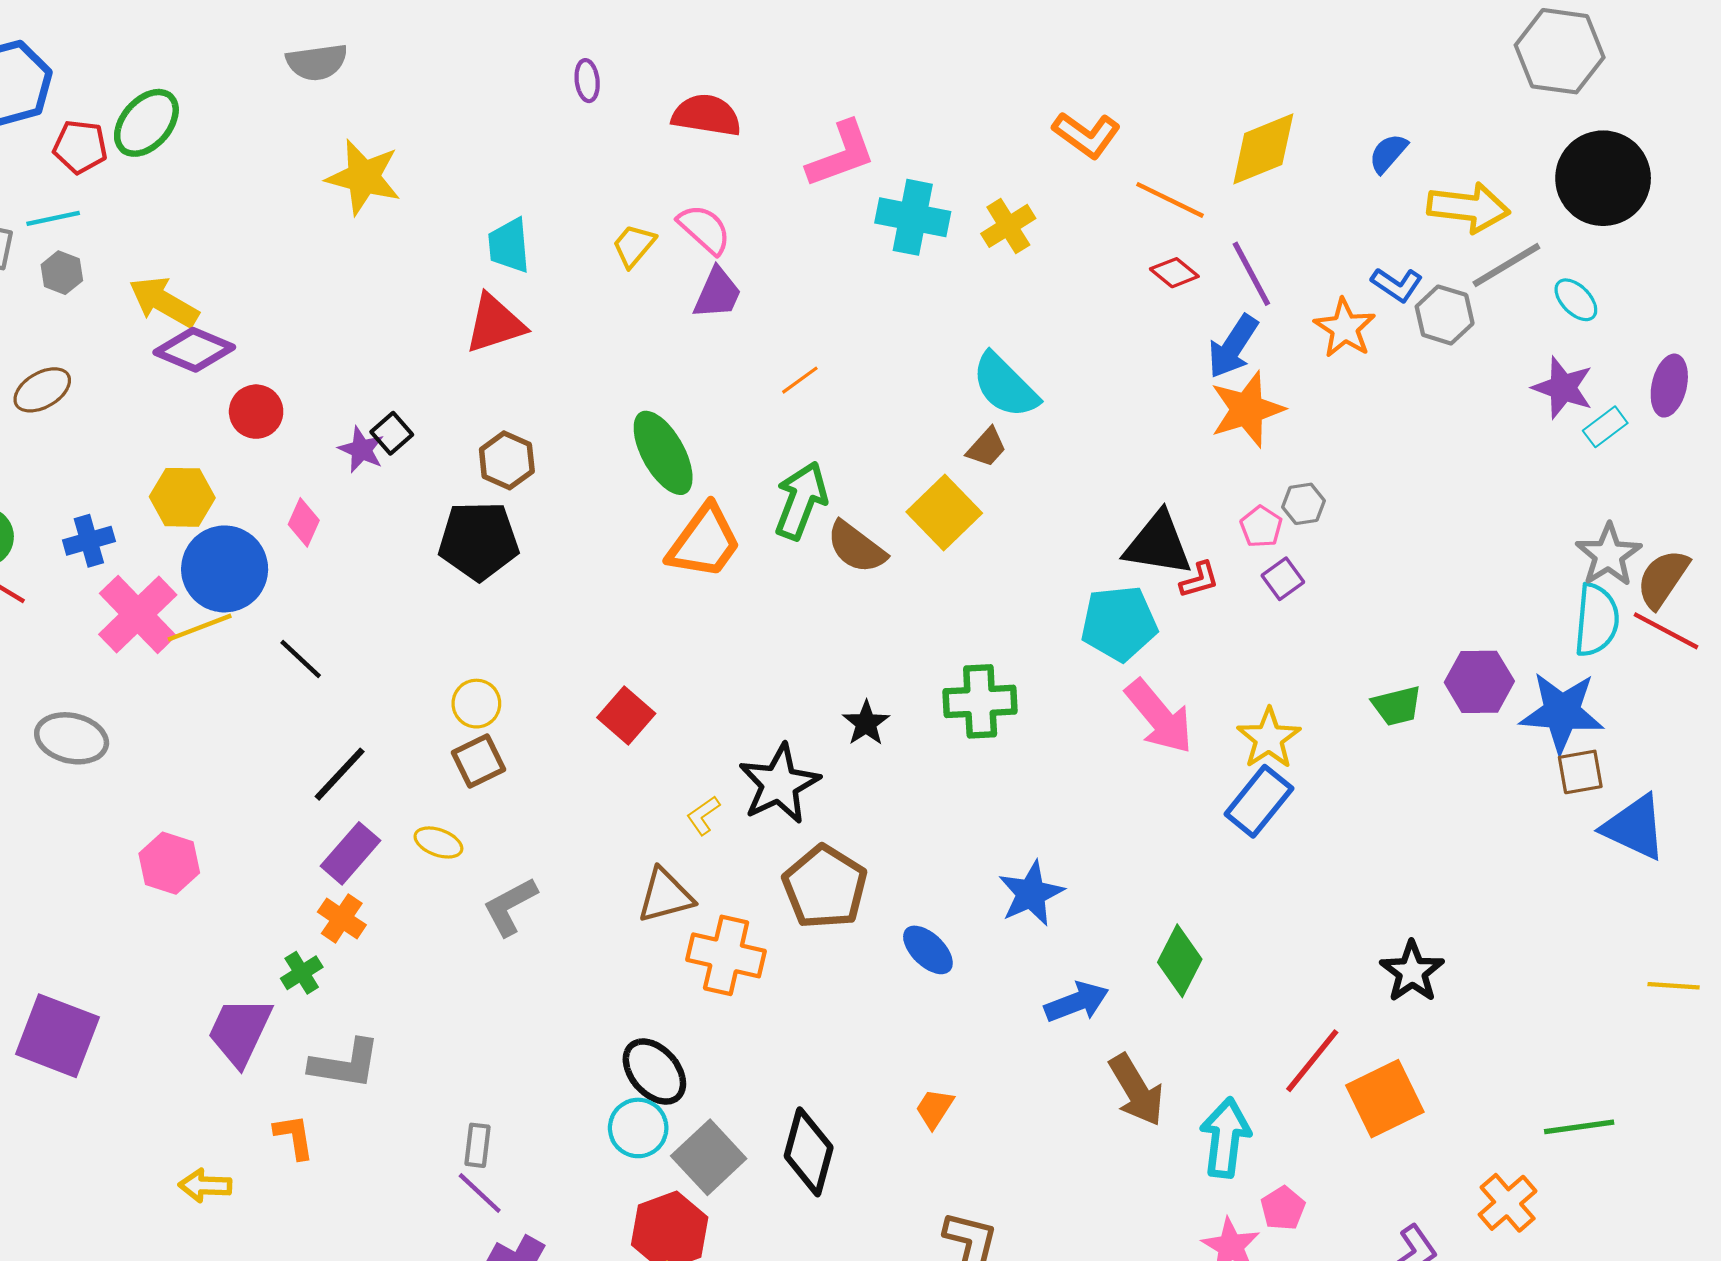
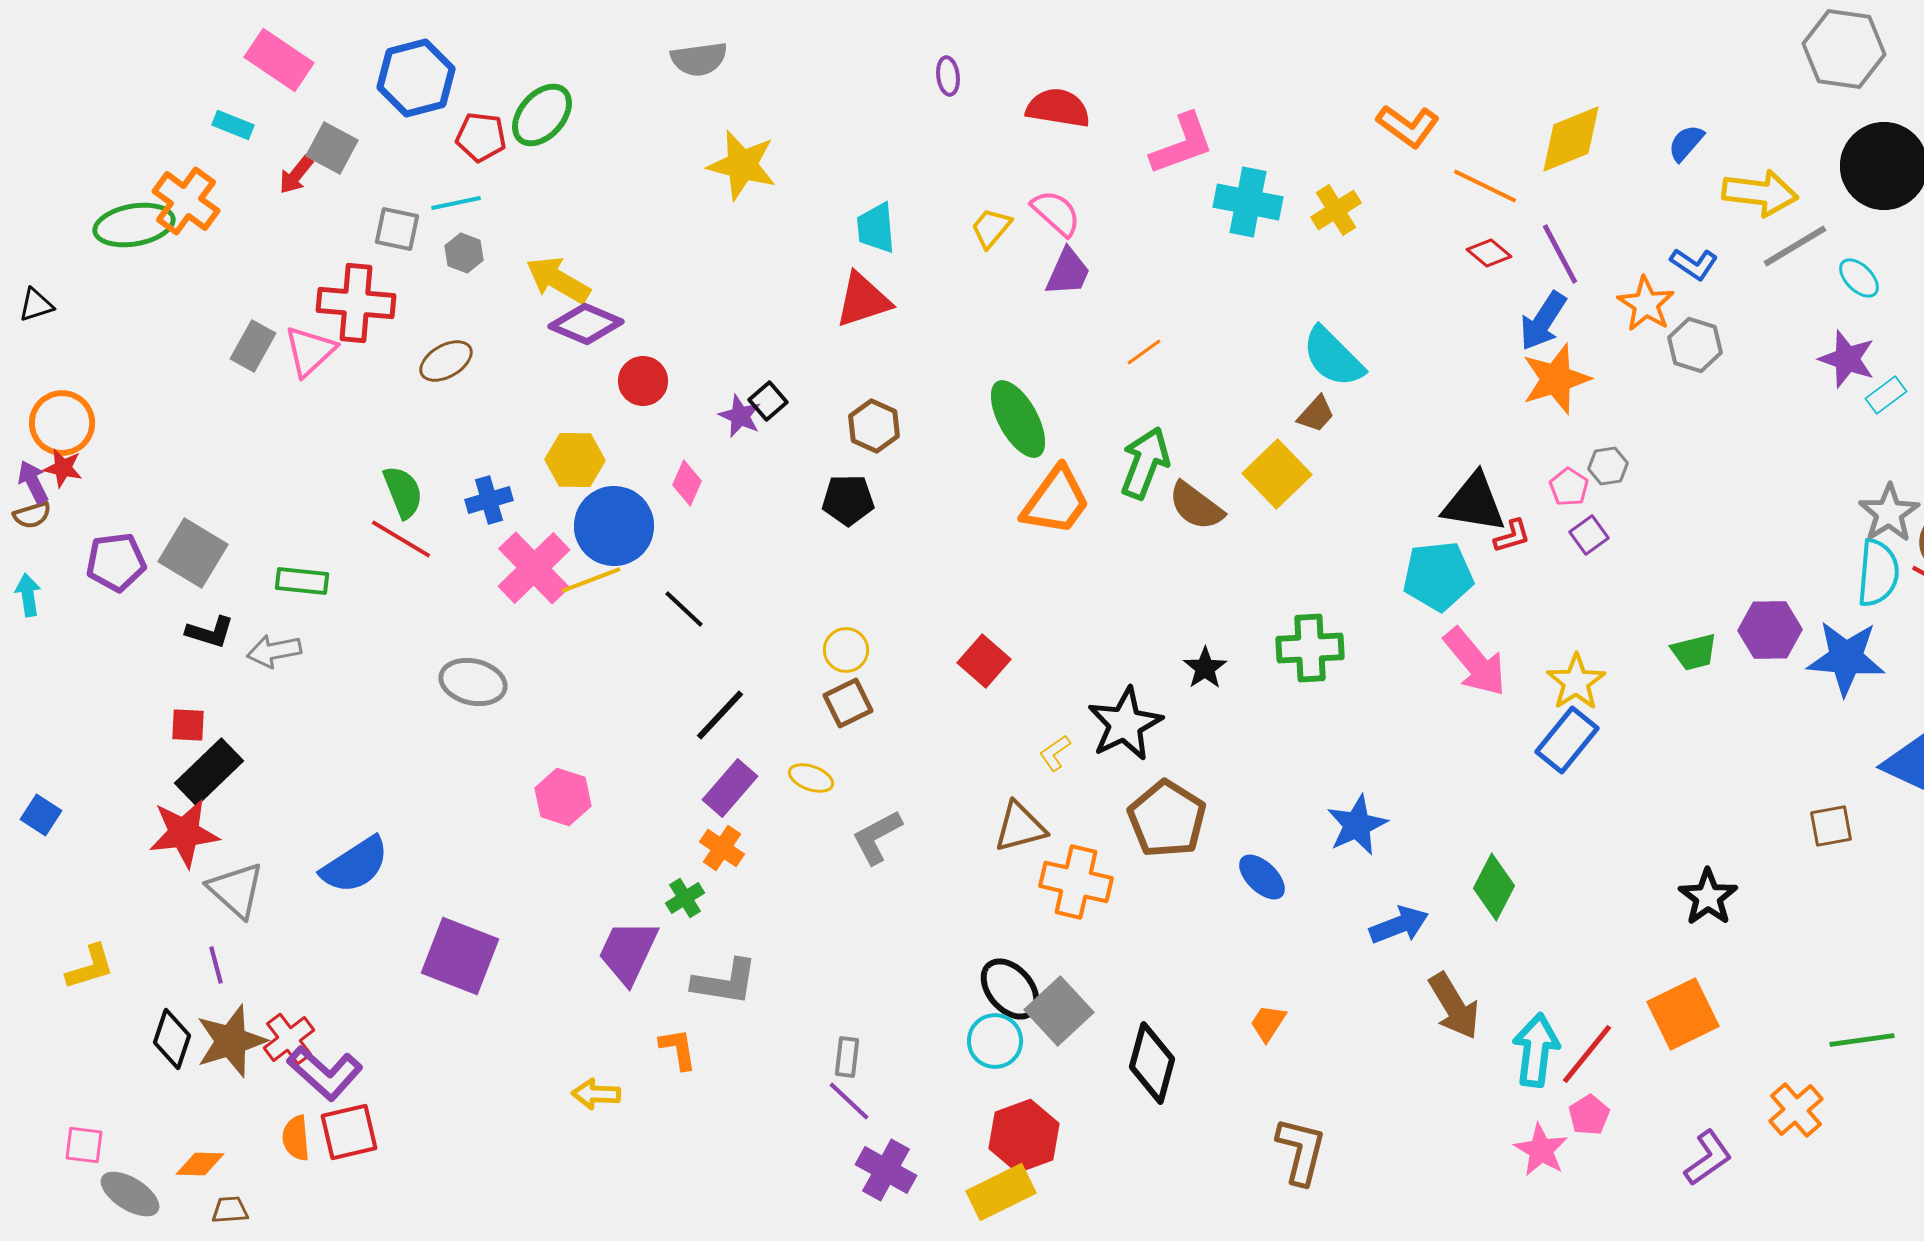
gray hexagon: (1445, 315) -> (1695, 345), moved
black pentagon: (479, 541) -> (848, 500), size x0.7
brown square: (1580, 772) -> (1831, 826), moved
red line: (1312, 1061) -> (1587, 1054), moved
gray square: (709, 1157) -> (1059, 1011), moved

